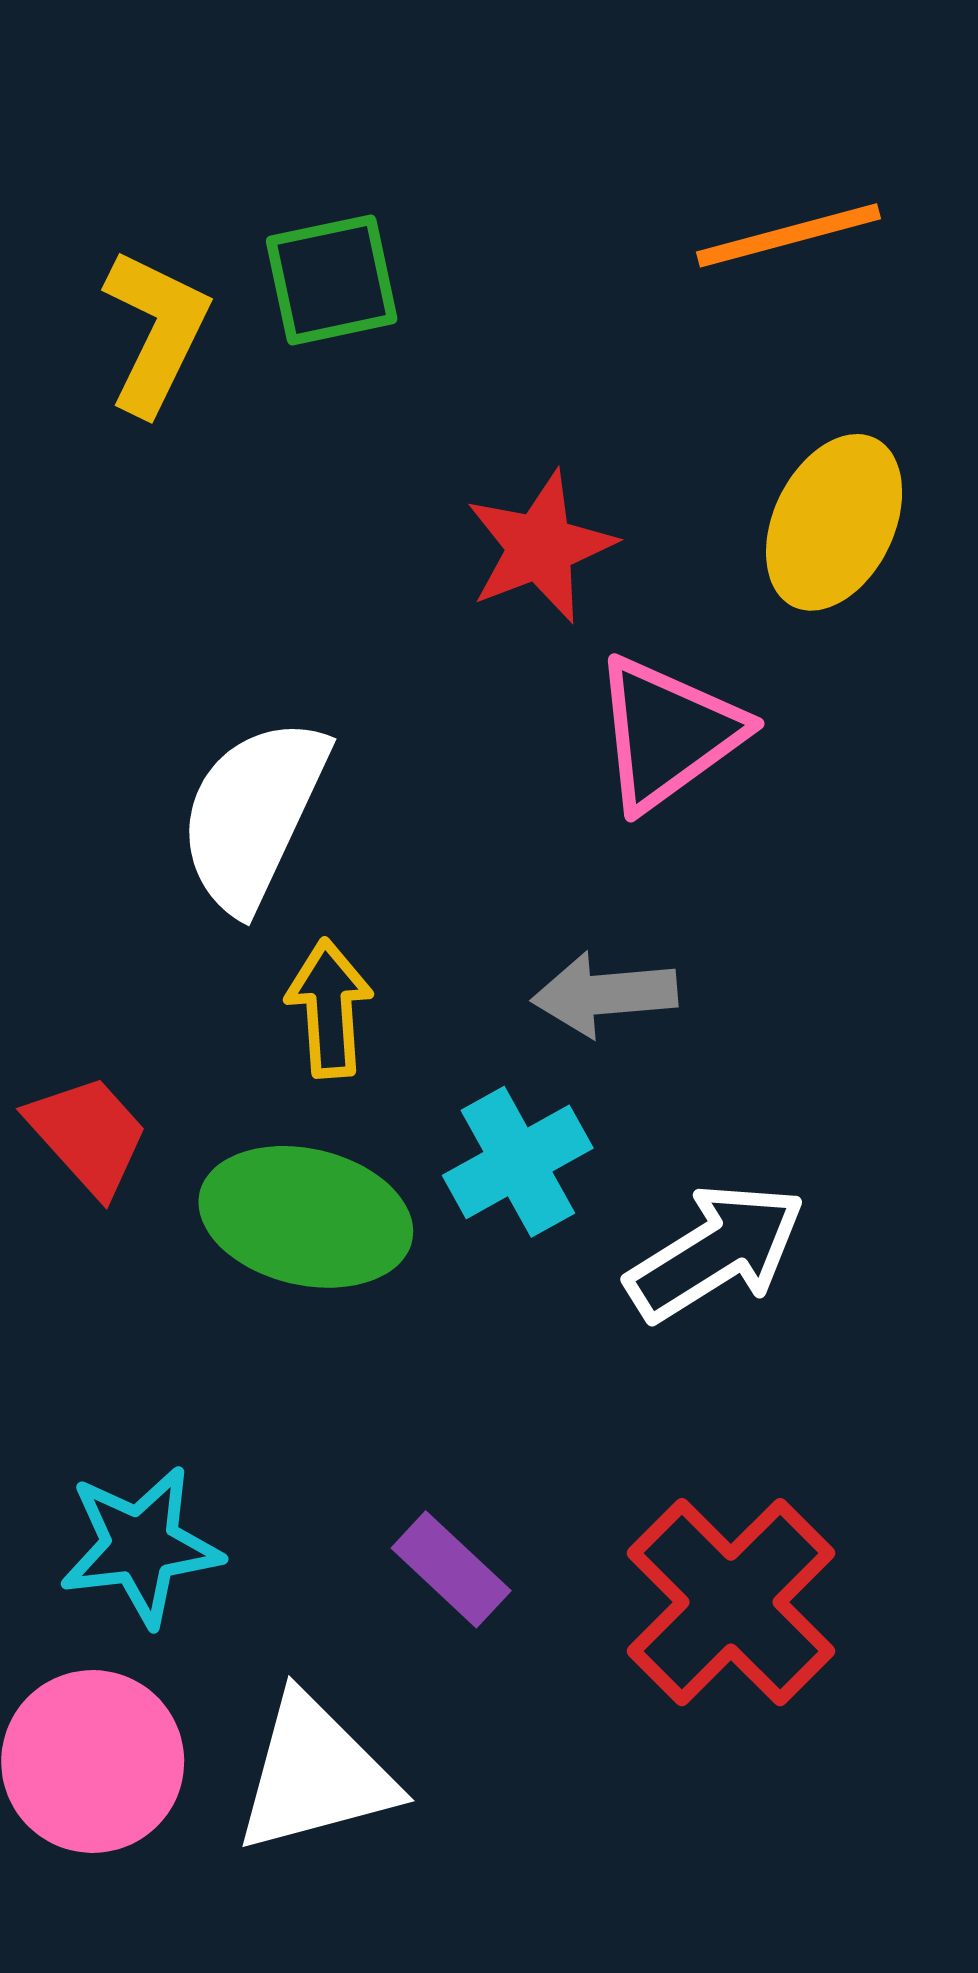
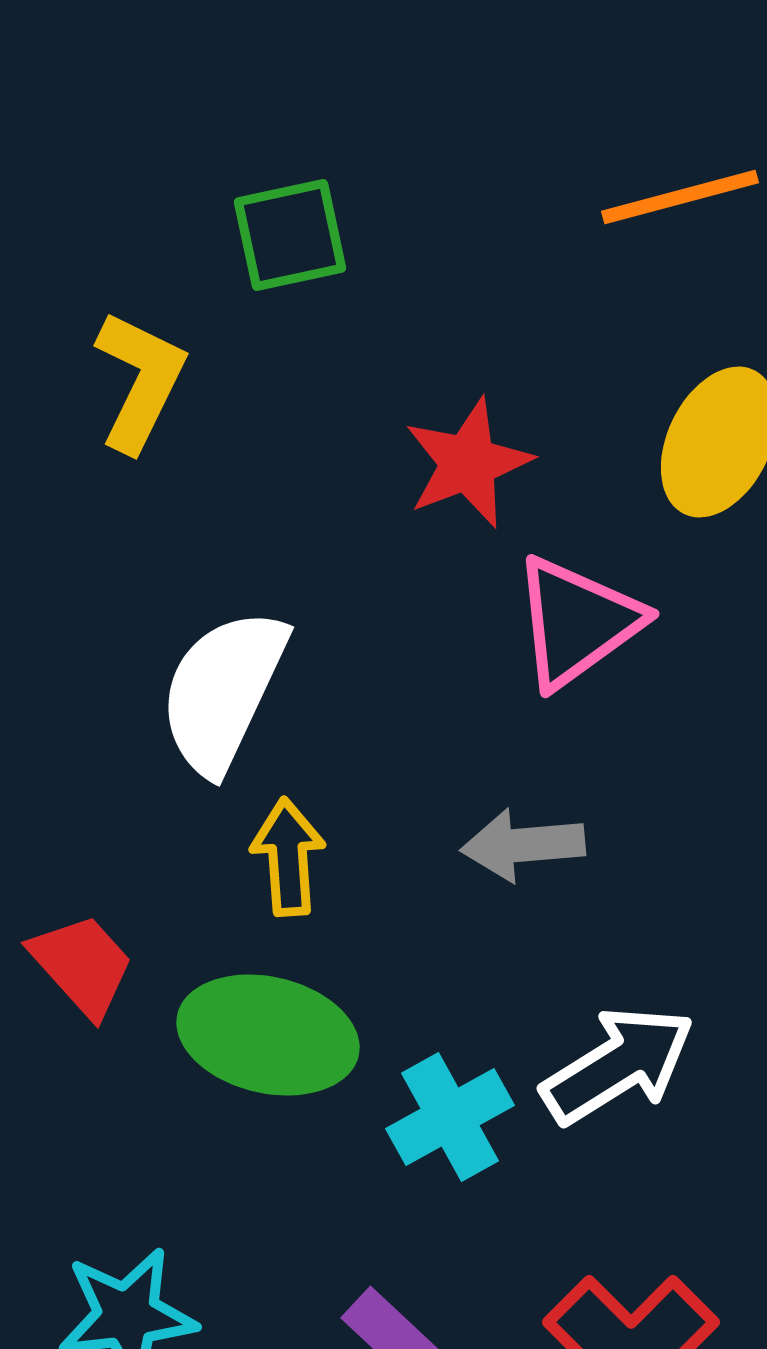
yellow L-shape: (156, 331) -> (140, 381), moved
cyan cross: (518, 1162) -> (450, 1117), moved

